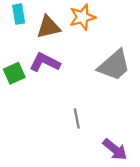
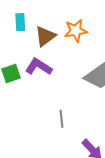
brown triangle: (48, 27) -> (45, 36), turned -30

